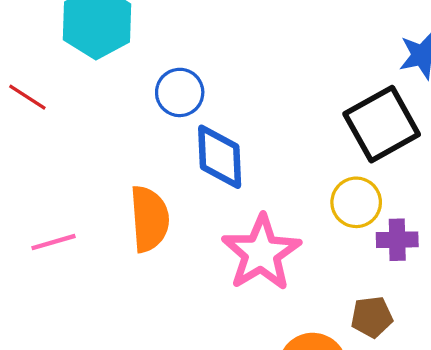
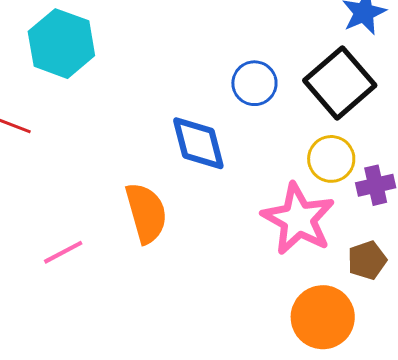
blue circle: (180, 92) -> (254, 83), moved
pink star: (261, 253) -> (298, 219), moved

